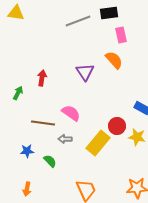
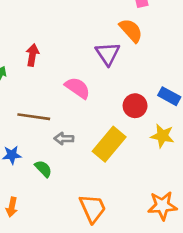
purple triangle: (85, 72) -> (108, 54), moved
pink semicircle: (71, 113) -> (78, 88), moved
red circle: (117, 126) -> (135, 106), moved

